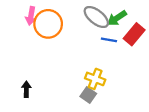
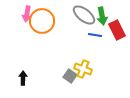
green arrow: (117, 18) -> (102, 16), turned -66
red rectangle: (134, 34) -> (117, 30), turned -66
gray square: (88, 95) -> (70, 76), moved

